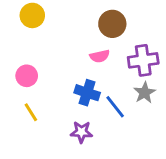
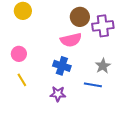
pink semicircle: (100, 56) -> (71, 40), size x1.5
purple cross: (143, 60) -> (103, 26), moved
blue line: (115, 107) -> (93, 85), moved, turned -42

